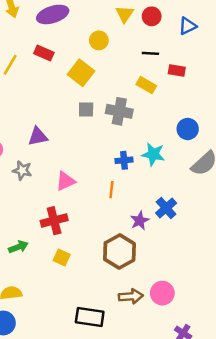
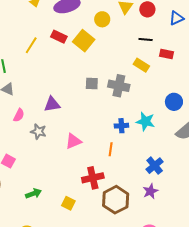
yellow circle: (99, 40) -> (102, 19), moved
yellow square: (81, 73) -> (84, 41), moved
red cross: (54, 221) -> (93, 178), moved
purple star: (140, 221) -> (150, 191), moved

